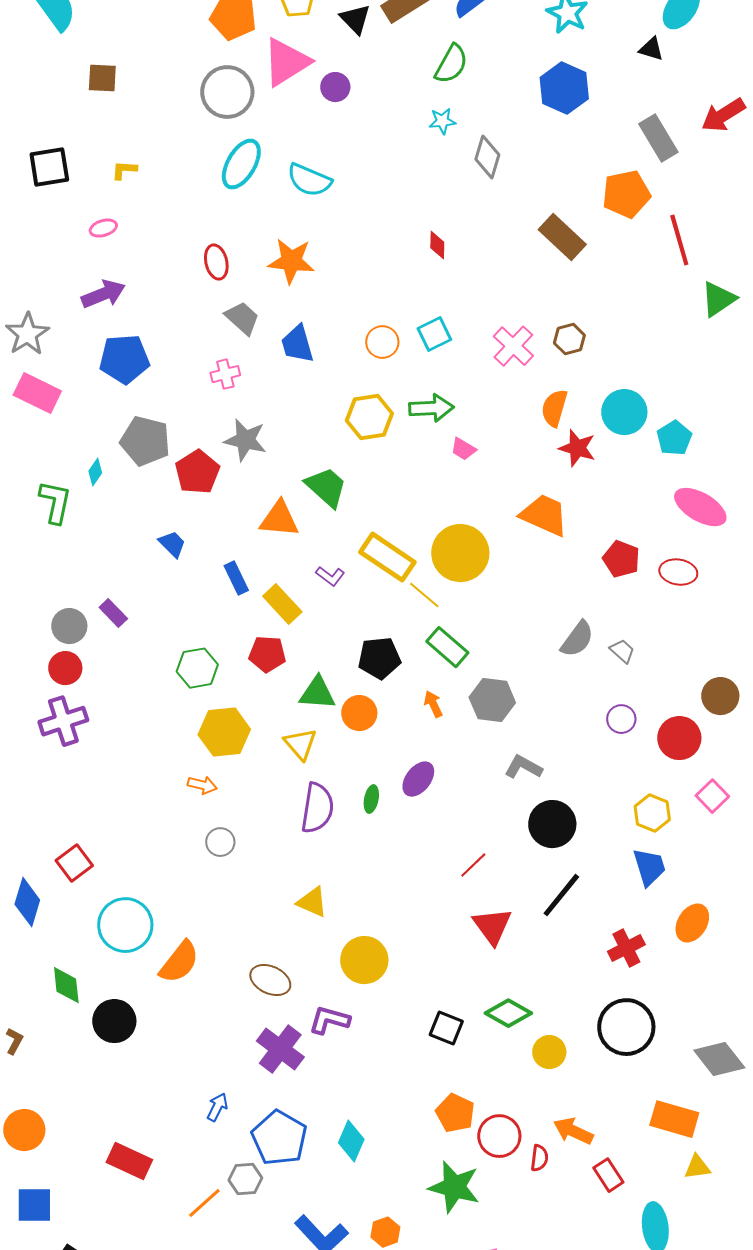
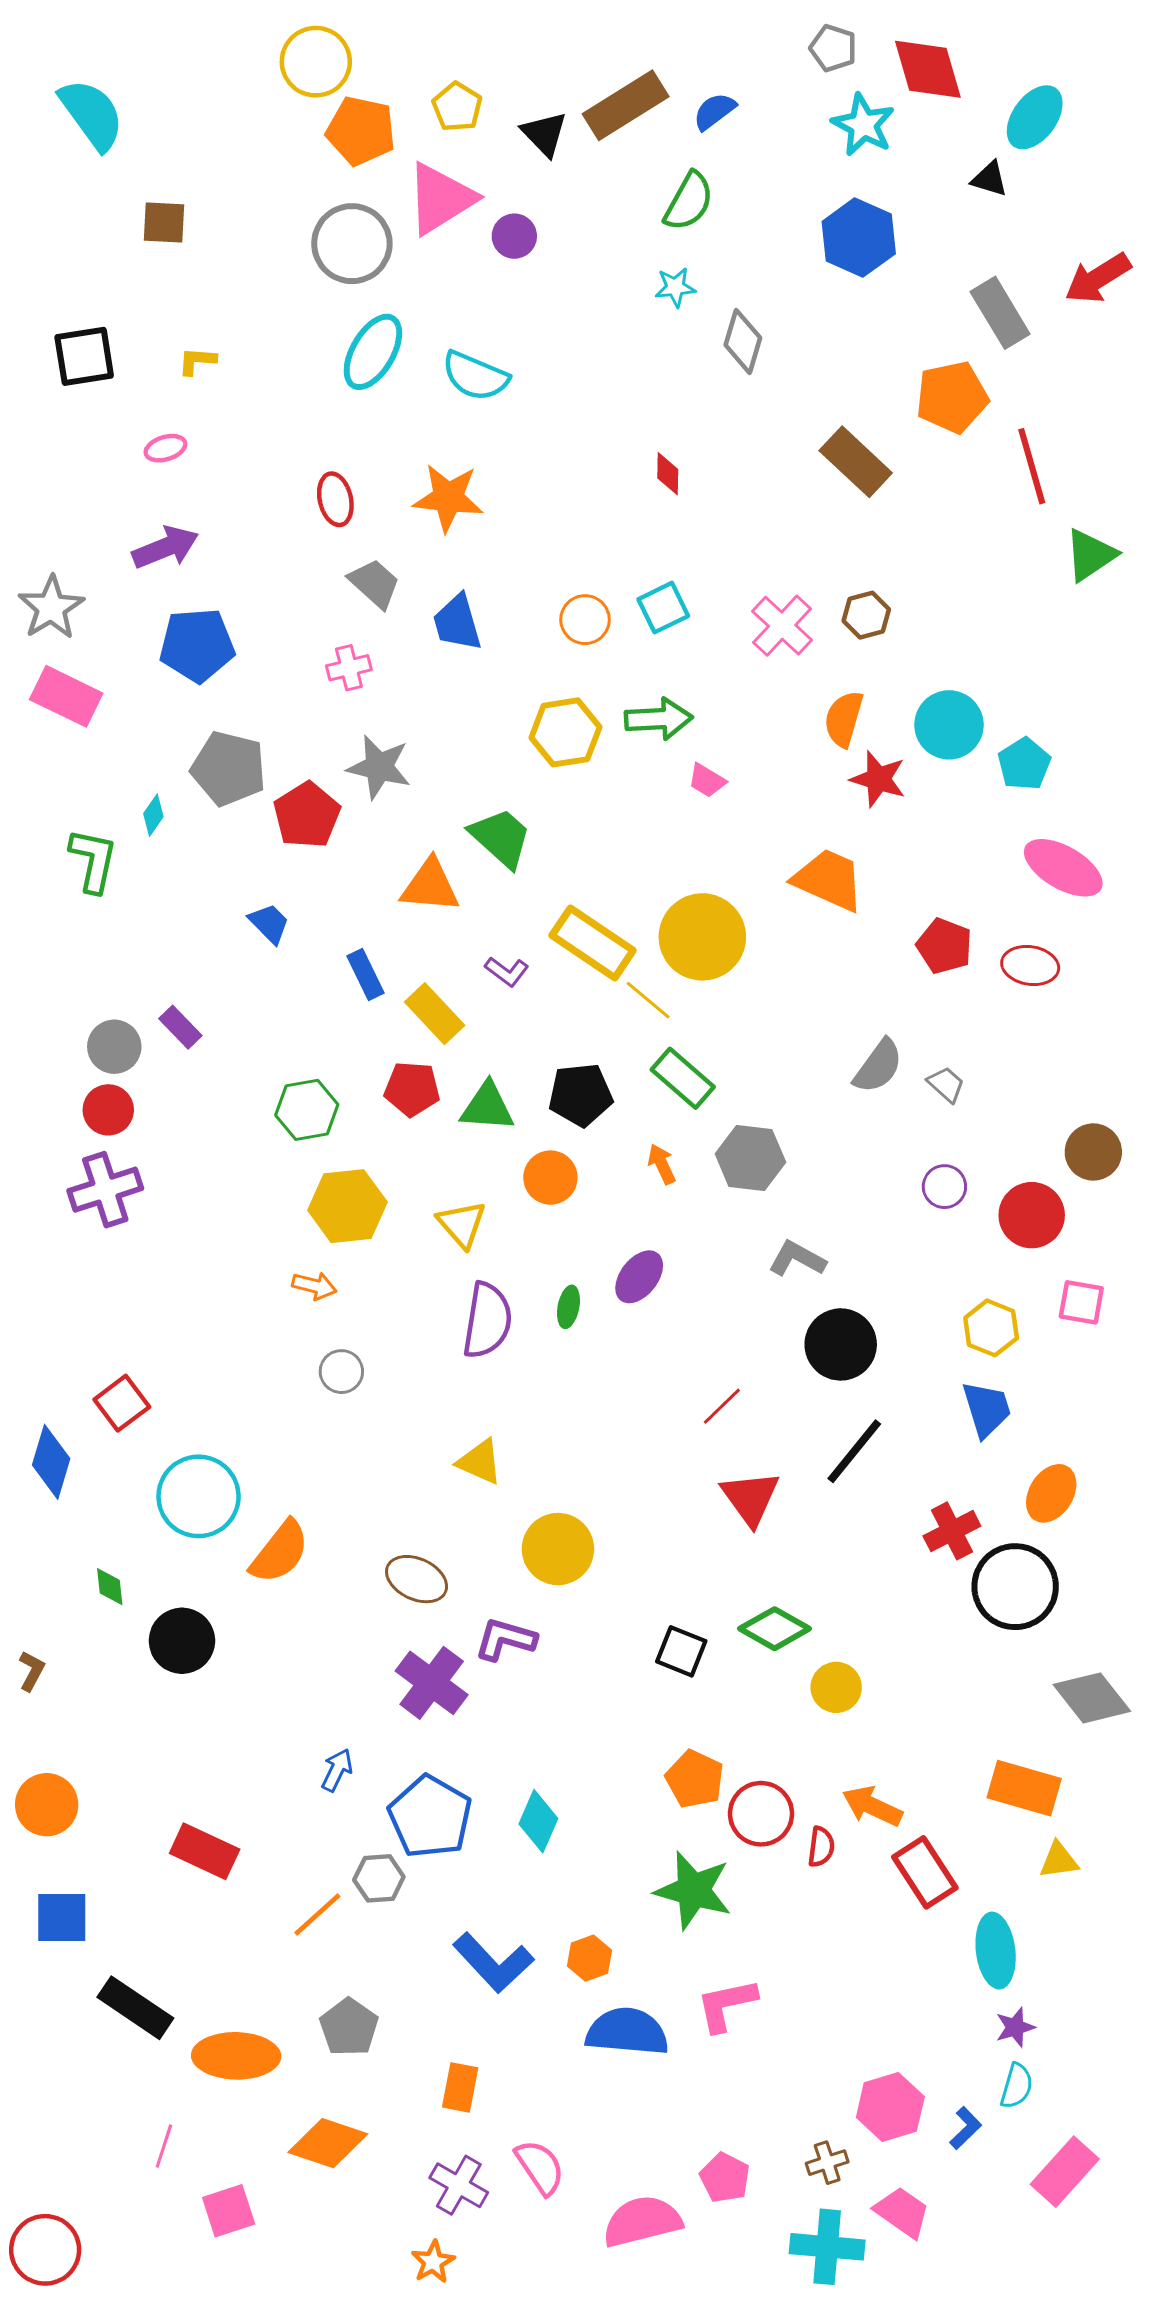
green triangle: (317, 693) -> (487, 1107), moved
pink square: (712, 796) -> (1081, 1302), turned -36
green diamond: (66, 985) -> (110, 1587), size x0.7
black circle: (626, 1027) -> (1015, 1587), moved
red rectangle: (608, 1175) -> (925, 1872), size x1.4

